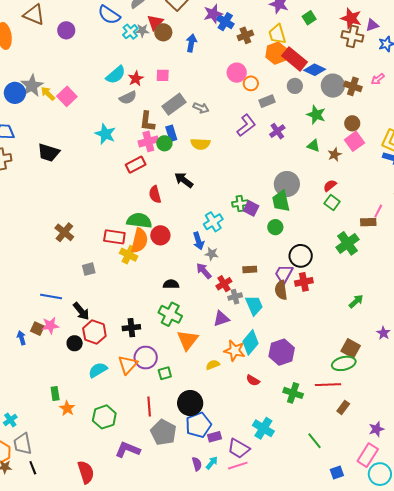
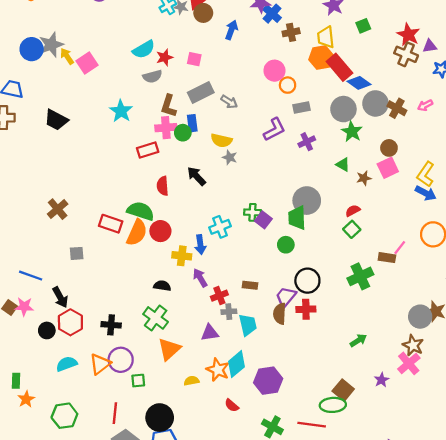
gray circle: (295, 86) -> (343, 109), moved, size x1.5
gray star: (212, 254) -> (230, 157), moved
yellow cross: (129, 255) -> (182, 256), moved, turned -30

